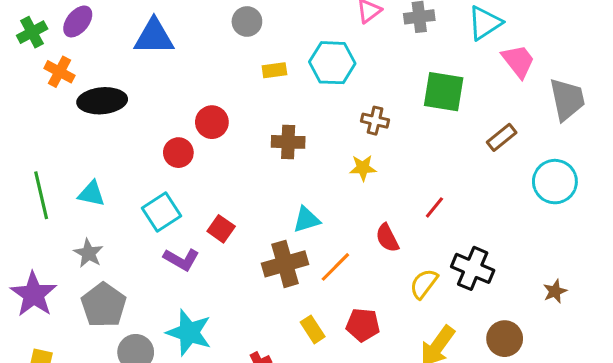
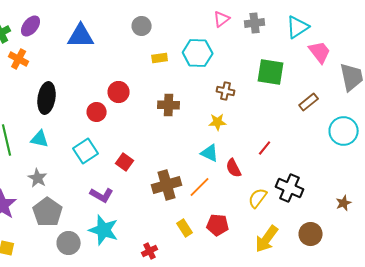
black ellipse: (102, 101) -> (47, 98), moved, turned -76
cyan triangle: (306, 220) -> (210, 153), moved, turned 42
purple L-shape: (181, 259) -> (102, 195), moved

